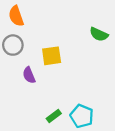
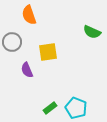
orange semicircle: (16, 16) -> (29, 15), moved

